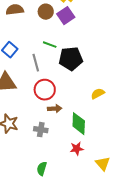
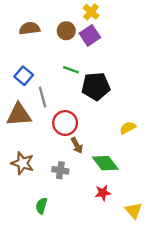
gray line: (36, 63) -> (43, 97), moved
brown arrow: (55, 109) -> (77, 145), turned 64
green diamond: (79, 124) -> (105, 163), turned -40
green semicircle: (42, 169) -> (41, 206), moved

